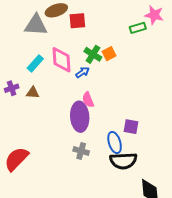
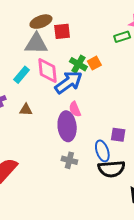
gray triangle: (36, 25) -> (36, 44), moved
blue arrow: (82, 72) -> (69, 82), size x2.0
brown triangle: (33, 93) -> (26, 110), moved

